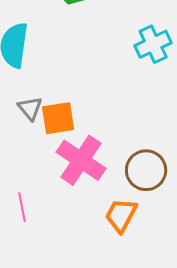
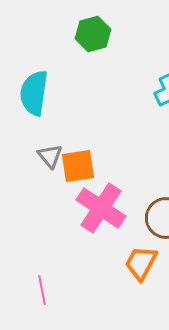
pink line: (22, 207) -> (42, 290), moved

